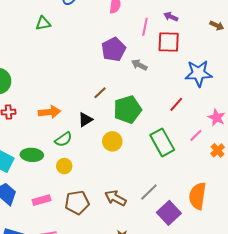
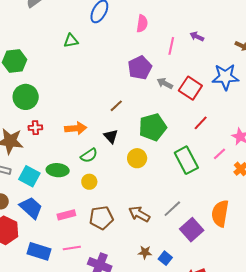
red square: (169, 42) -> (190, 88), moved, turned 30
blue star: (199, 73) -> (225, 77), moved
brown line: (100, 93) -> (116, 106), moved
black triangle: (85, 120) -> (111, 136), turned -42

